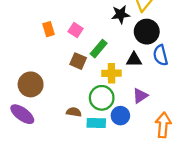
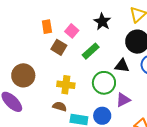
black star: (121, 14) -> (102, 22), moved, turned 30
brown square: (78, 61) -> (59, 47), moved
yellow cross: (111, 73) -> (66, 85), moved
green circle: (102, 98) -> (104, 83), moved

